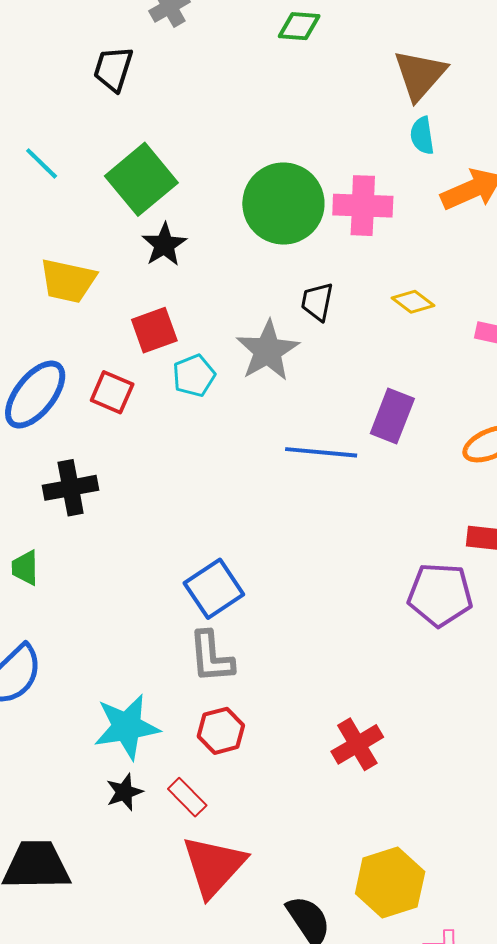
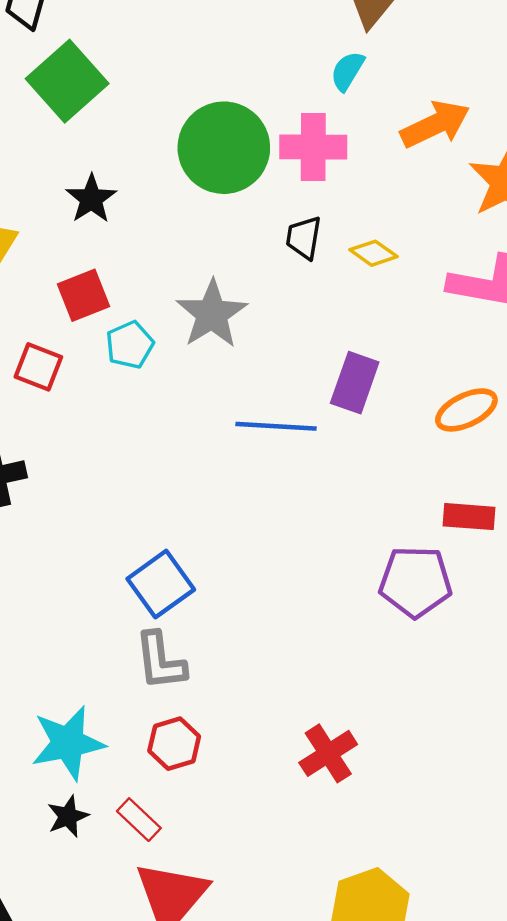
cyan semicircle: (422, 136) -> (347, 71), moved, turned 42
green square: (141, 179) -> (67, 81), moved
black trapezoid: (317, 302) -> (304, 238), moved

